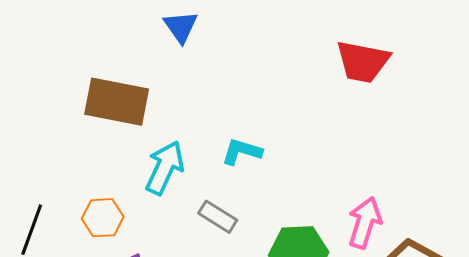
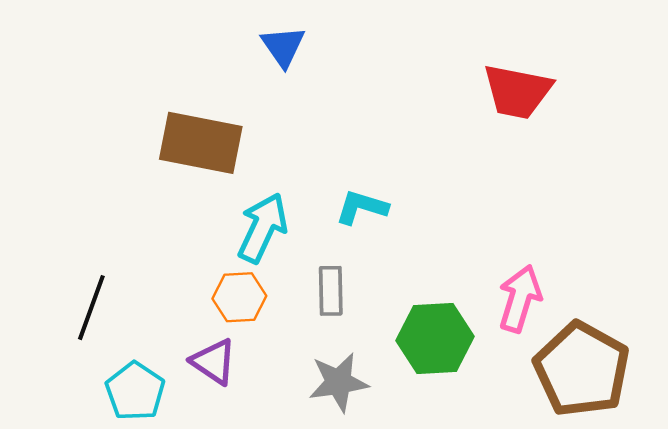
gray rectangle: (218, 217) -> (331, 291), turned 57
orange hexagon: (103, 218) -> (239, 297), moved

